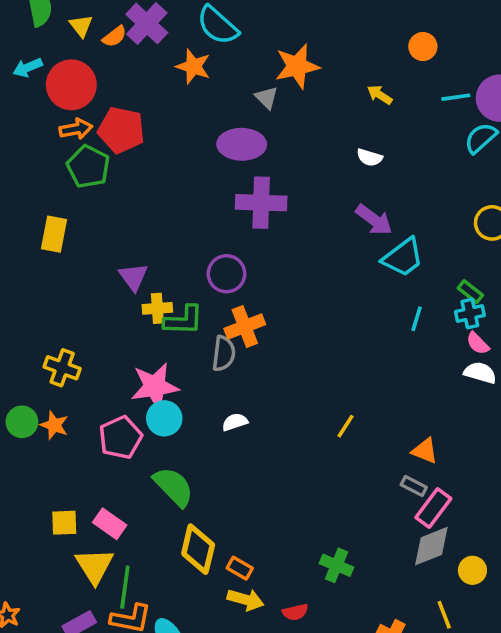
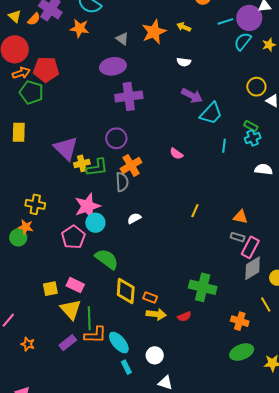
orange star: (297, 66) -> (154, 32), moved
purple triangle: (133, 277) -> (66, 148), size x1.5
pink semicircle: (478, 343) -> (176, 154), moved
orange star: (54, 425) -> (26, 227), moved
green cross: (336, 565) -> (203, 287), size x1.5

